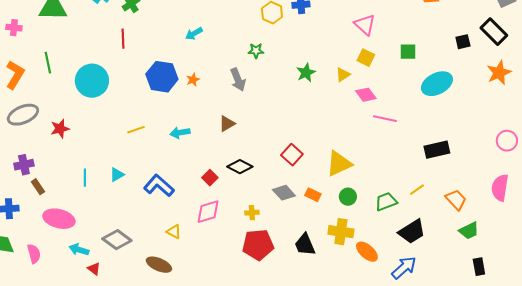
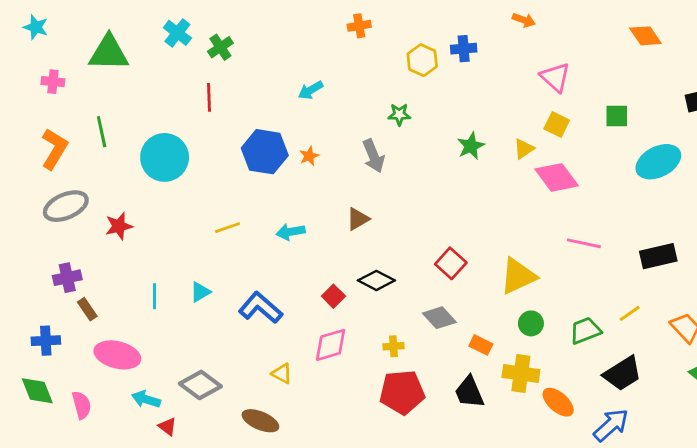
pink diamond: (366, 95) -> (557, 177), size x1.4
pink line: (385, 119) -> (584, 243), moved
orange rectangle: (313, 195) -> (481, 345), moved

